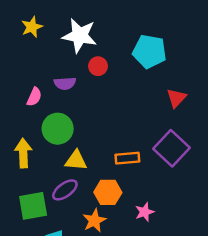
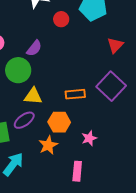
red circle: (98, 66) -> (61, 19), moved
purple semicircle: (65, 83) -> (34, 48), moved, turned -48

